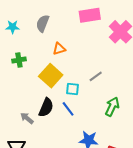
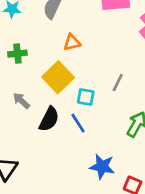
gray line: (96, 76) -> (118, 83), turned -32
gray arrow: (27, 118) -> (21, 101), moved

